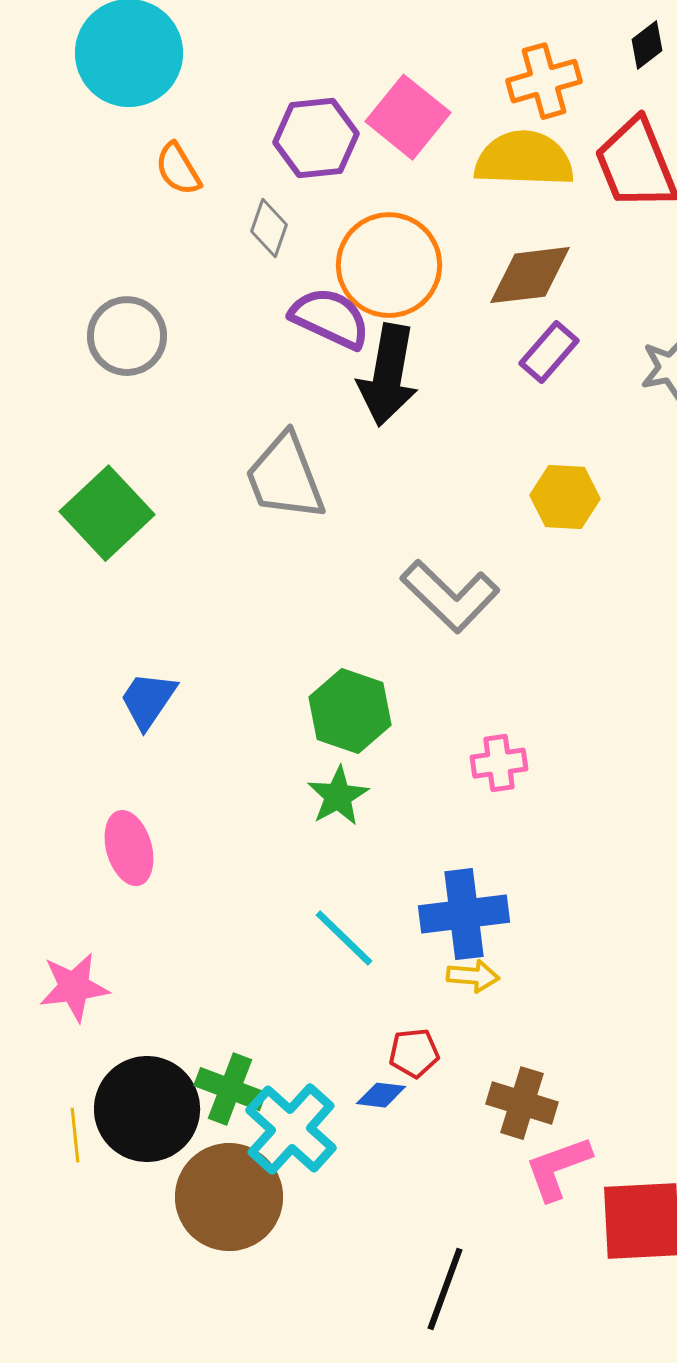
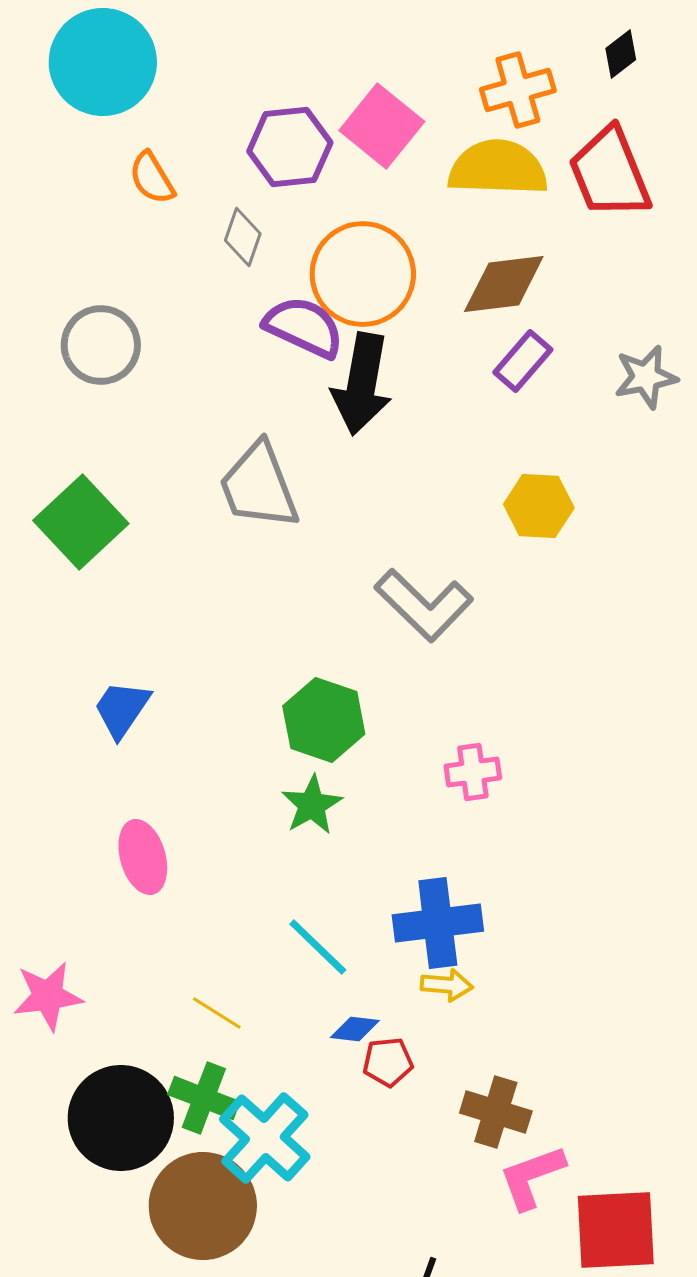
pink ellipse: (129, 848) -> (143, 857), moved
blue diamond: (381, 1095) -> (355, 1029), moved
yellow line: (75, 1135) -> (217, 1013), moved, turned -52

